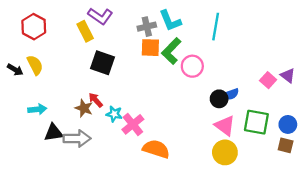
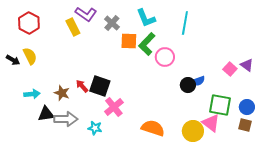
gray cross: (147, 27) -> (112, 23), moved, turned -35
black square: (103, 63) -> (100, 86), moved
brown star: (84, 108) -> (62, 93), moved
cyan star: (114, 114) -> (95, 128), moved
pink triangle: (225, 126) -> (211, 123), moved
orange semicircle: (156, 149) -> (153, 128), moved

